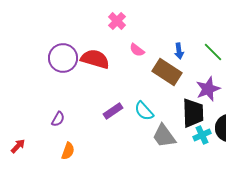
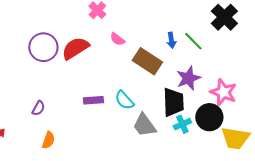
blue arrow: (179, 51) -> (171, 40), moved
red semicircle: (95, 59) -> (75, 48), turned -48
purple rectangle: (113, 111) -> (93, 100), turned 30

